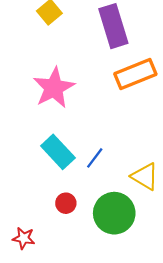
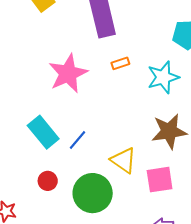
orange rectangle: (135, 74) -> (120, 63), size x0.5
pink star: (54, 88) -> (68, 74), moved

